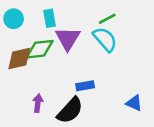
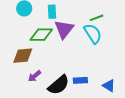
brown diamond: (19, 58) -> (23, 56), moved
blue rectangle: (85, 86) -> (80, 80), moved
purple arrow: (38, 103) -> (34, 76), turned -144

